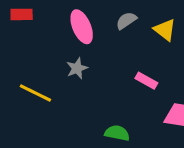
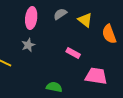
pink ellipse: (82, 27) -> (31, 18), turned 30

